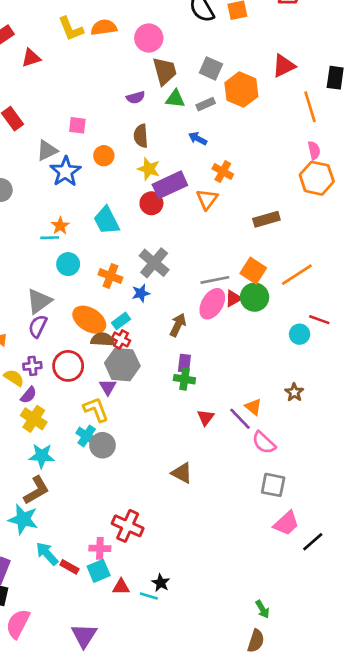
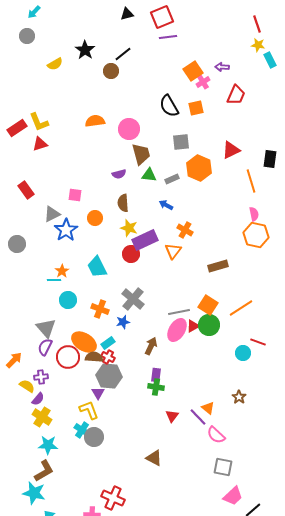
yellow L-shape: (71, 29) -> (39, 122), moved
gray square: (211, 68) -> (181, 142), moved, turned -30
gray triangle: (39, 301) -> (46, 328), turned -35
red circle: (68, 366) -> (68, 357), moved

